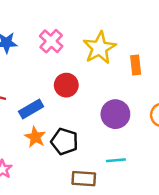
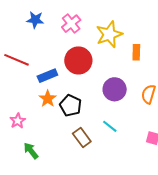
red circle: (66, 85) -> (78, 60), size x1.4
cyan line: (116, 160) -> (110, 126), turned 35
brown rectangle: (84, 179) -> (82, 137), turned 42

